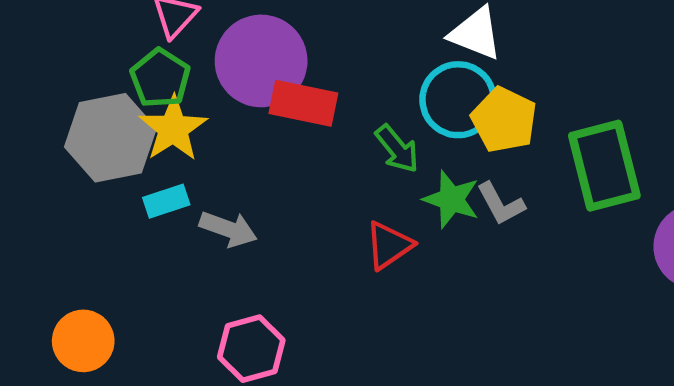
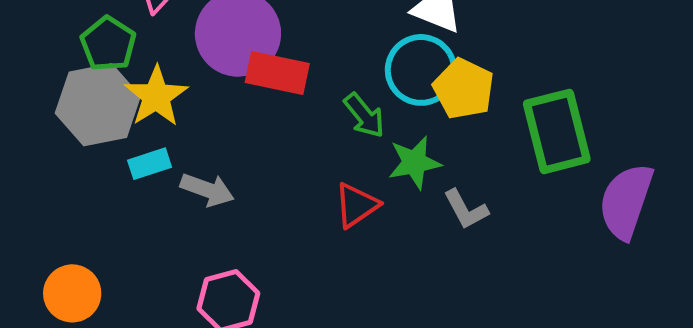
green pentagon: (160, 78) -> (108, 44), moved
green star: (451, 199) -> (415, 162), turned -30
gray L-shape: (501, 204) -> (466, 209), moved

